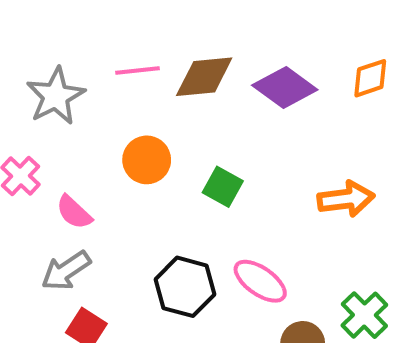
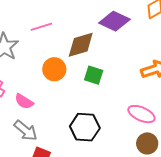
brown diamond: (204, 77) -> (81, 45), moved
gray arrow: (66, 271) -> (26, 131), turned -95
pink ellipse: (260, 281) -> (141, 114), moved

